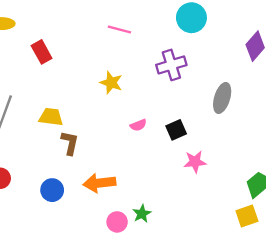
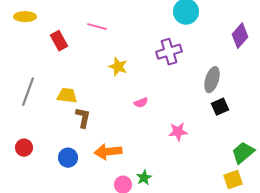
pink line: (119, 30) -> (97, 27), moved
black square: (176, 130) -> (220, 107), moved
pink star: (195, 162) -> (178, 132), moved

